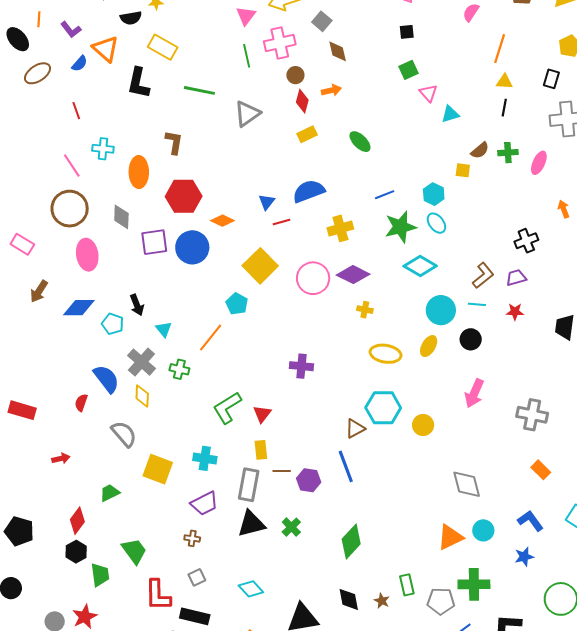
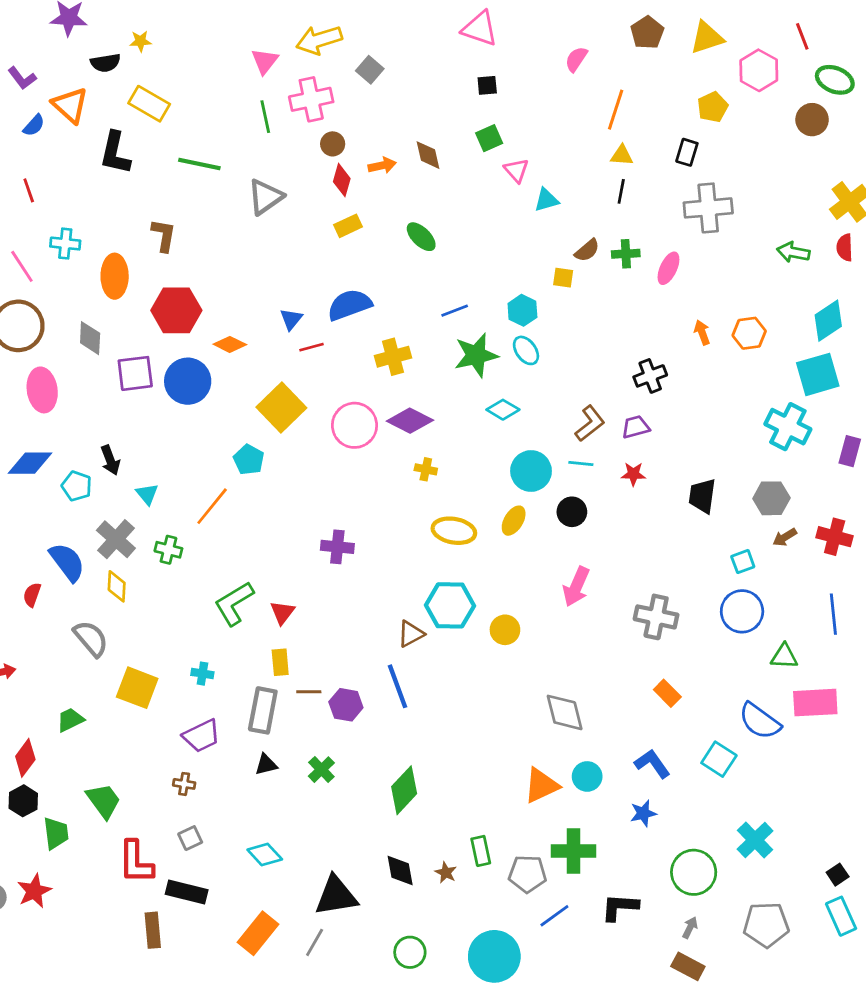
brown diamond: (338, 51) -> (428, 155), moved
cyan diamond: (420, 266) -> (503, 410), size x0.7
cyan cross: (205, 458) -> (202, 674), size x0.7
black triangle: (251, 524) -> (266, 765), size x0.6

